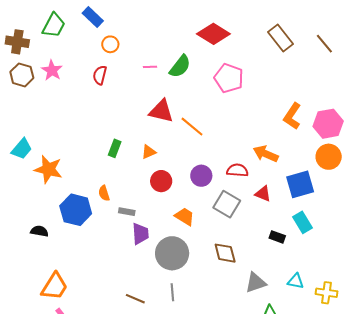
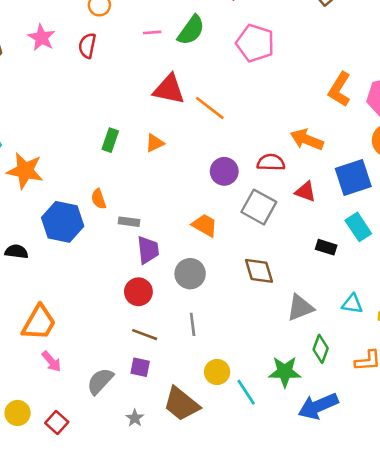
pink star: (52, 70) -> (42, 38), moved
red circle: (161, 181) -> (138, 292), moved
gray circle: (172, 253) -> (190, 274), size x0.7

